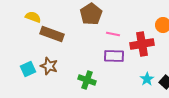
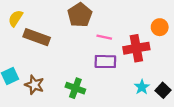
yellow semicircle: (33, 17) -> (16, 18), turned -77
brown star: (49, 66) -> (34, 85), moved

